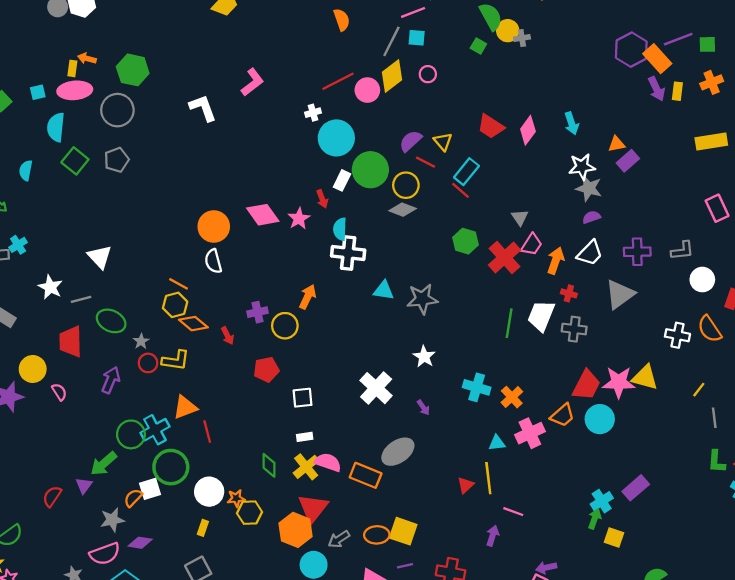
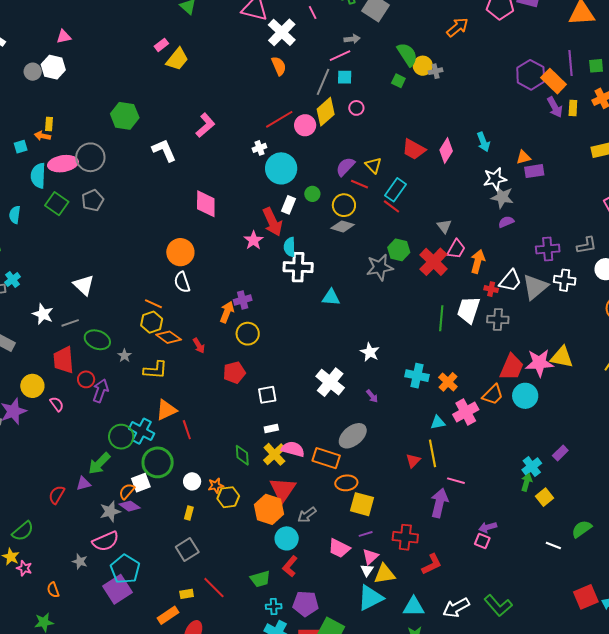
purple line: (678, 39) -> (571, 63), turned -70
orange arrow: (87, 58) -> (42, 136), moved
green hexagon: (133, 70) -> (125, 116), moved
pink ellipse: (75, 90) -> (63, 164), moved
purple rectangle: (628, 161) -> (534, 171), turned 36
green circle: (370, 170) -> (312, 194), size x0.5
red arrow: (322, 199) -> (272, 222), size x1.8
pink diamond: (263, 215) -> (206, 204), moved, turned 40
white trapezoid: (590, 253) -> (510, 281), moved
orange arrow: (308, 297) -> (227, 312), moved
gray star: (422, 299) -> (380, 267), moved
purple cross: (258, 312) -> (243, 300), moved
white cross: (677, 335) -> (565, 280), moved
red circle: (148, 363) -> (86, 379), moved
cyan cross: (155, 430) -> (142, 431), turned -30
purple triangle: (84, 485) -> (84, 483), turned 42
purple rectangle: (636, 488) -> (560, 453), size x0.7
white circle: (209, 492) -> (192, 481), size x0.7
orange ellipse: (377, 535) -> (346, 483), moved
purple arrow: (493, 536) -> (439, 503), size x1.6
yellow square: (614, 537) -> (545, 497), turned 36
purple diamond: (140, 543) -> (130, 506), moved, turned 30

